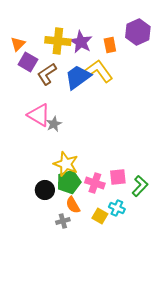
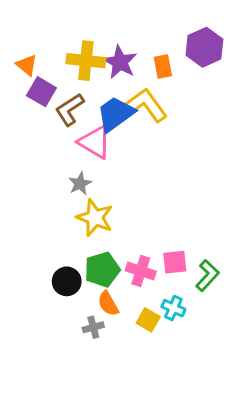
orange triangle: (18, 44) -> (27, 65), turned -35
pink triangle: (39, 115) -> (95, 142), moved
yellow star: (66, 164) -> (95, 218), moved

